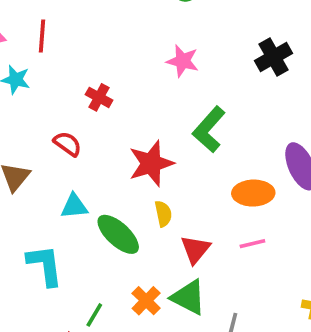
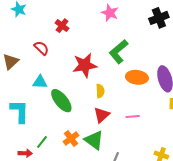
orange ellipse: (253, 193) -> (137, 77), moved
yellow semicircle: (163, 214) -> (100, 91), moved

